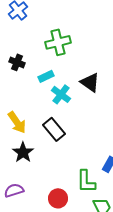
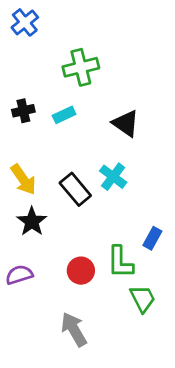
black cross: (17, 62) -> (23, 111), moved, turned -35
cyan cross: (61, 94) -> (113, 177), moved
red circle: (58, 198) -> (81, 271), moved

